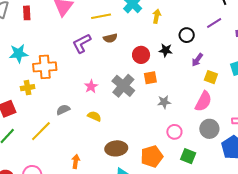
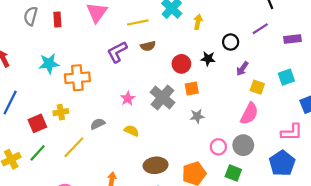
yellow cross: (28, 88) -> (61, 112), moved
gray star: (164, 102) -> (197, 116), moved
gray circle: (209, 129) -> (243, 145), moved

